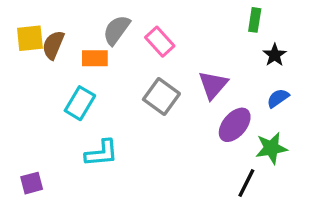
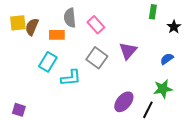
gray semicircle: (117, 30) -> (70, 18), turned -42
black star: (275, 55) -> (174, 27), moved
purple ellipse: (235, 125) -> (124, 102), moved
cyan L-shape: (102, 153) -> (71, 78), moved
purple square: (32, 183) -> (19, 110), turned 32

